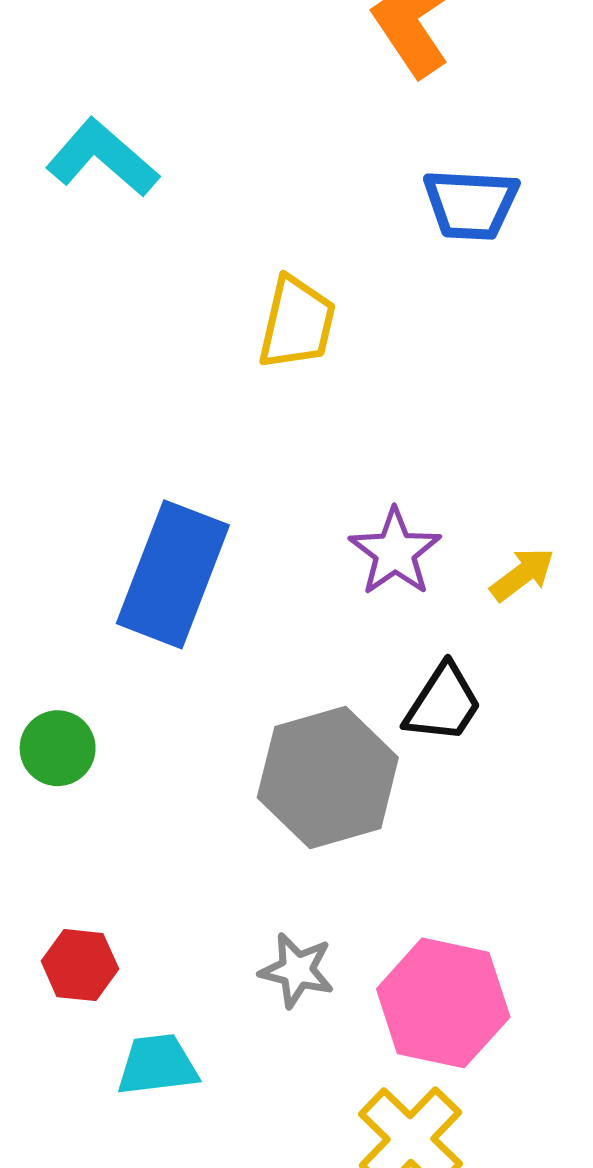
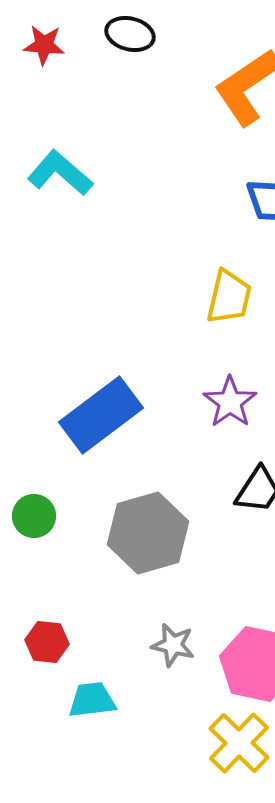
yellow trapezoid: (297, 323) -> (229, 297), moved
blue rectangle: (173, 574) -> (101, 415), turned 32
gray hexagon: (328, 777) -> (148, 533), moved

